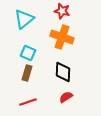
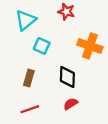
orange cross: (62, 37) -> (90, 46), moved
cyan square: (28, 53) -> (42, 46), moved

